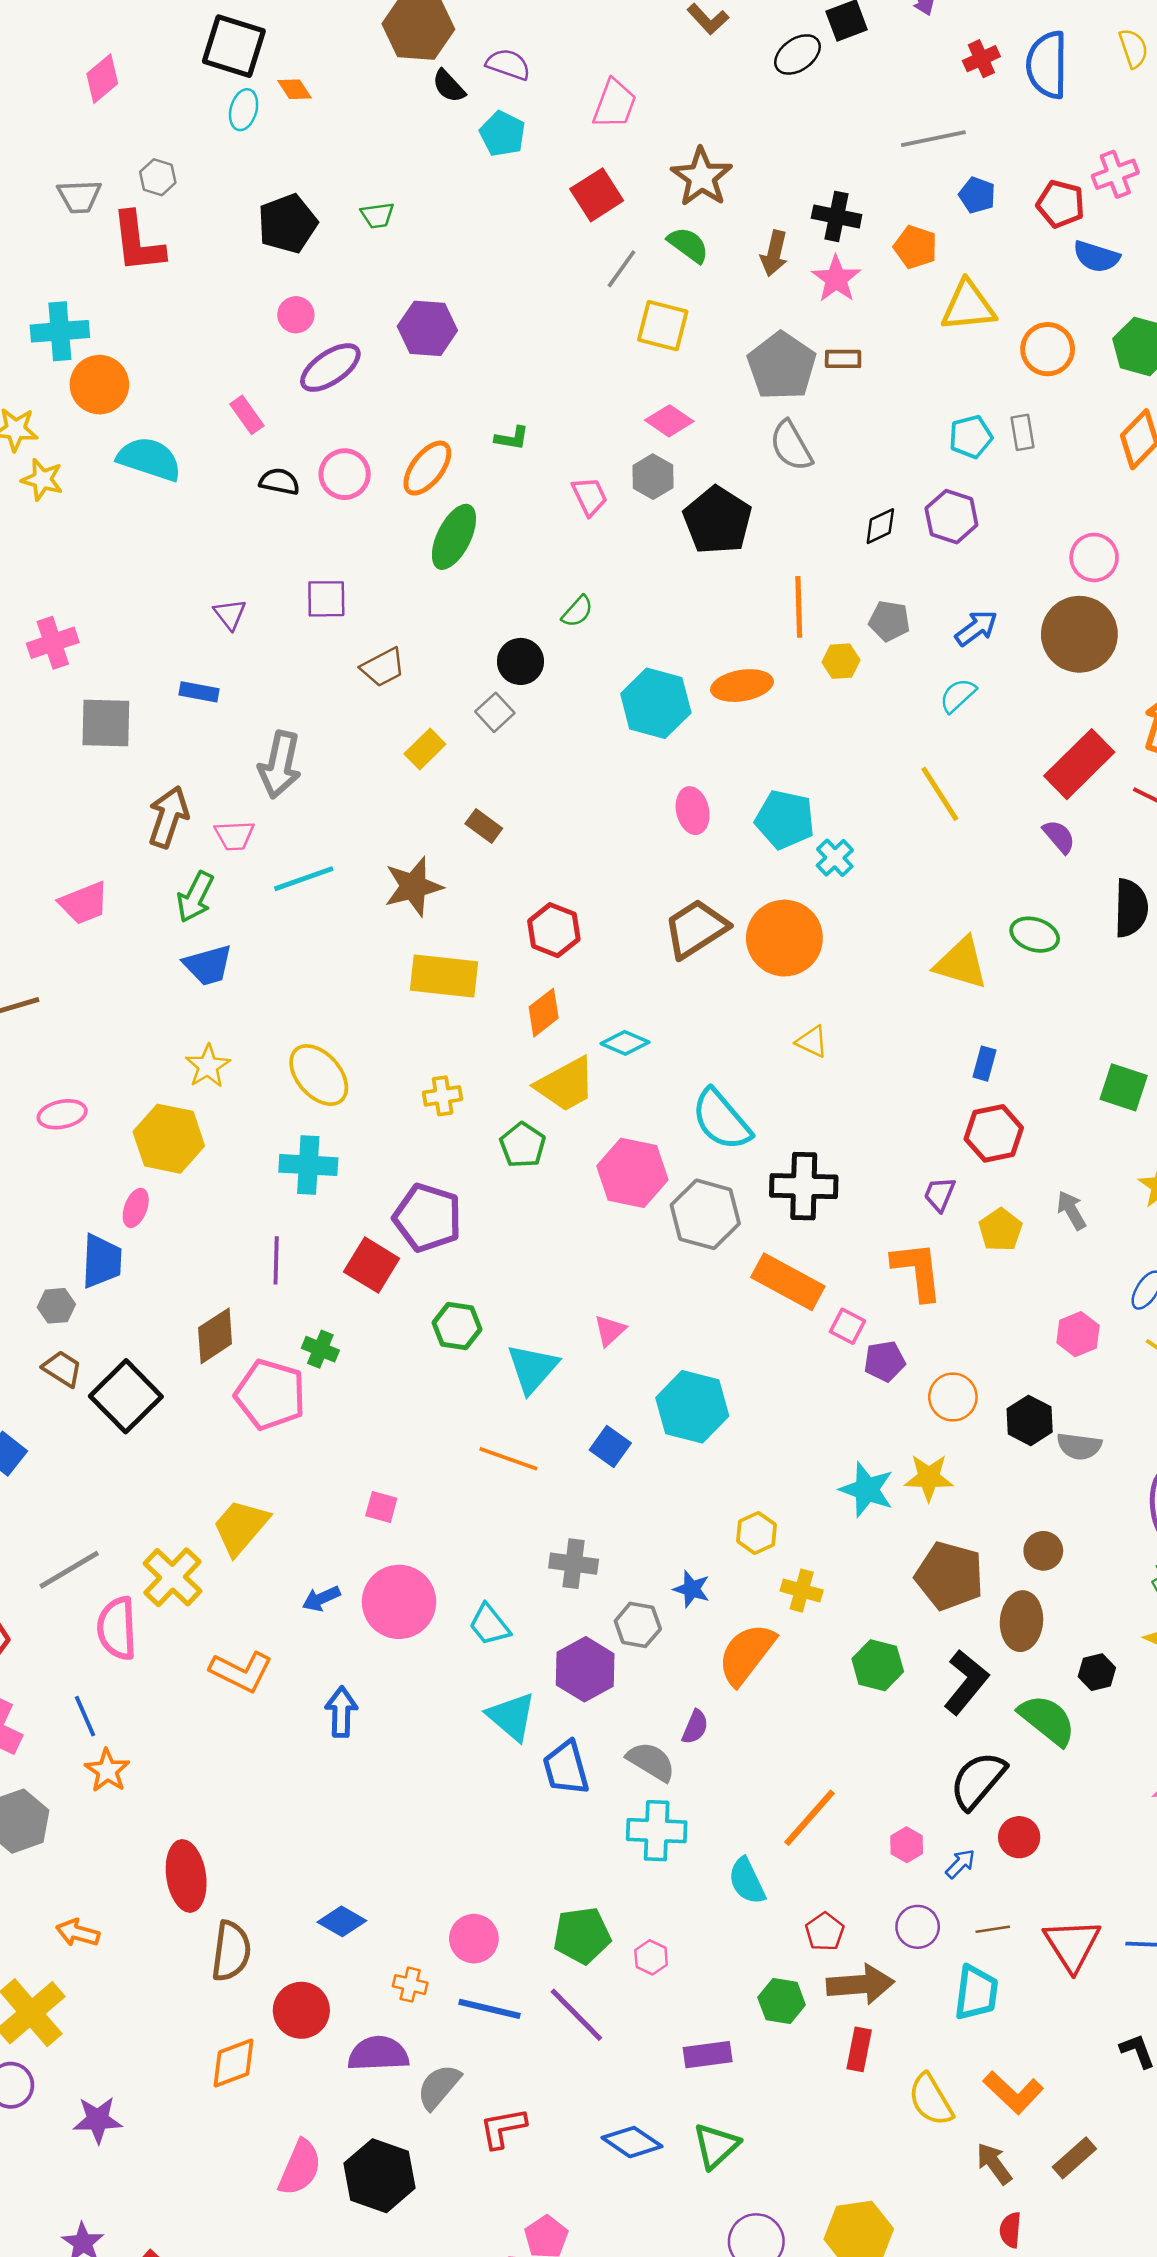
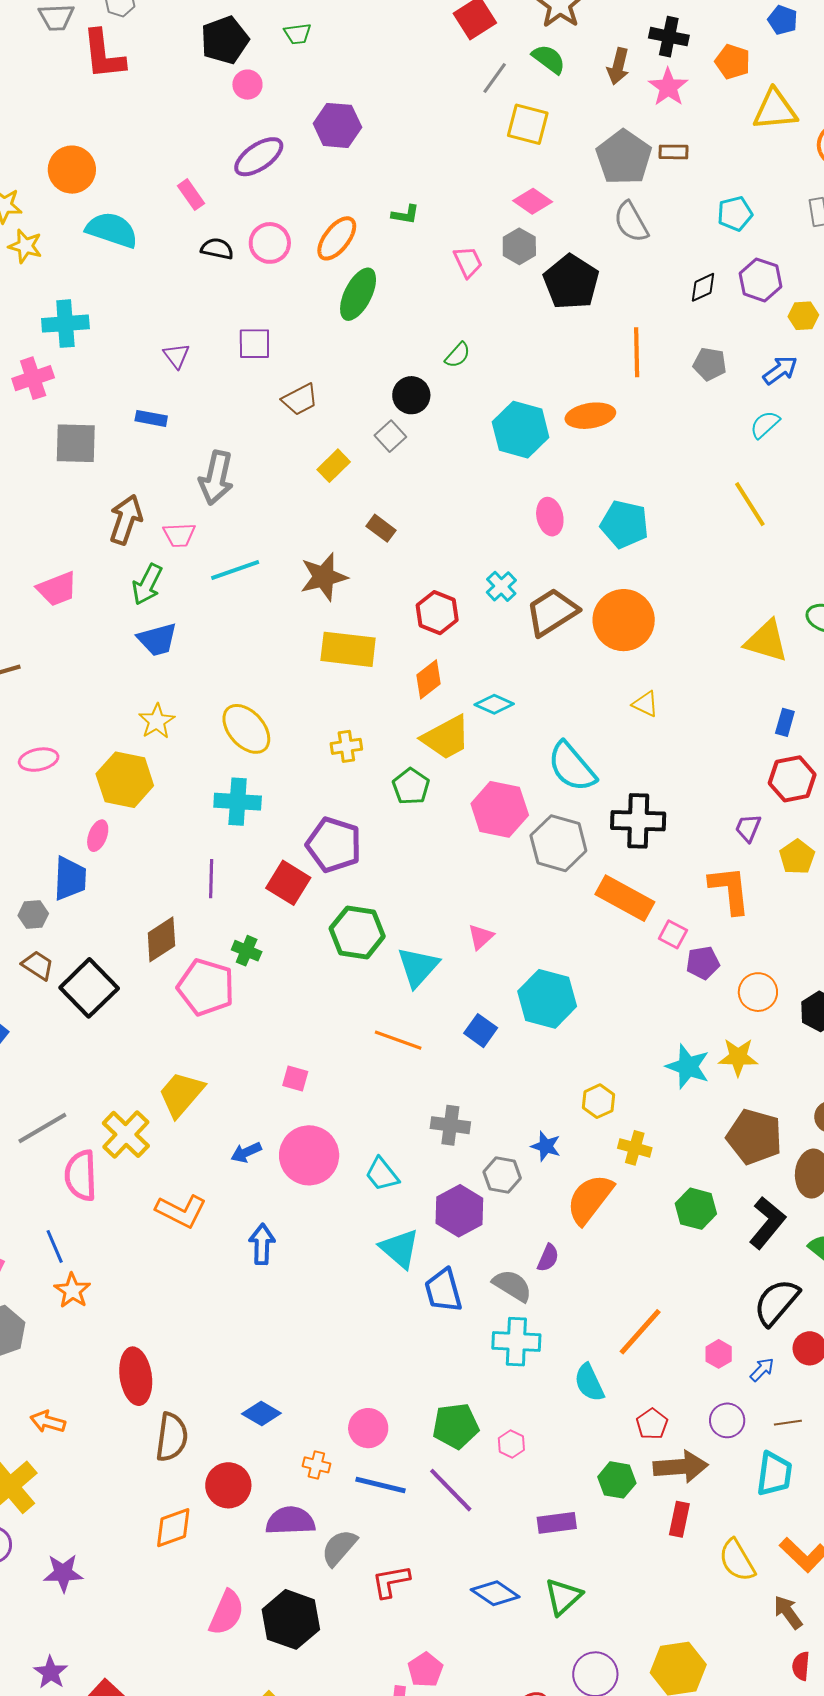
pink circle: (296, 315) -> (247, 85), moved
cyan cross: (60, 331) -> (65, 324), moved
cyan pentagon: (971, 437) -> (735, 214), moved
yellow hexagon: (841, 661) -> (803, 316), moved
cyan cross: (835, 858) -> (501, 586), moved
green hexagon: (457, 1326) -> (357, 932), size x1.4

